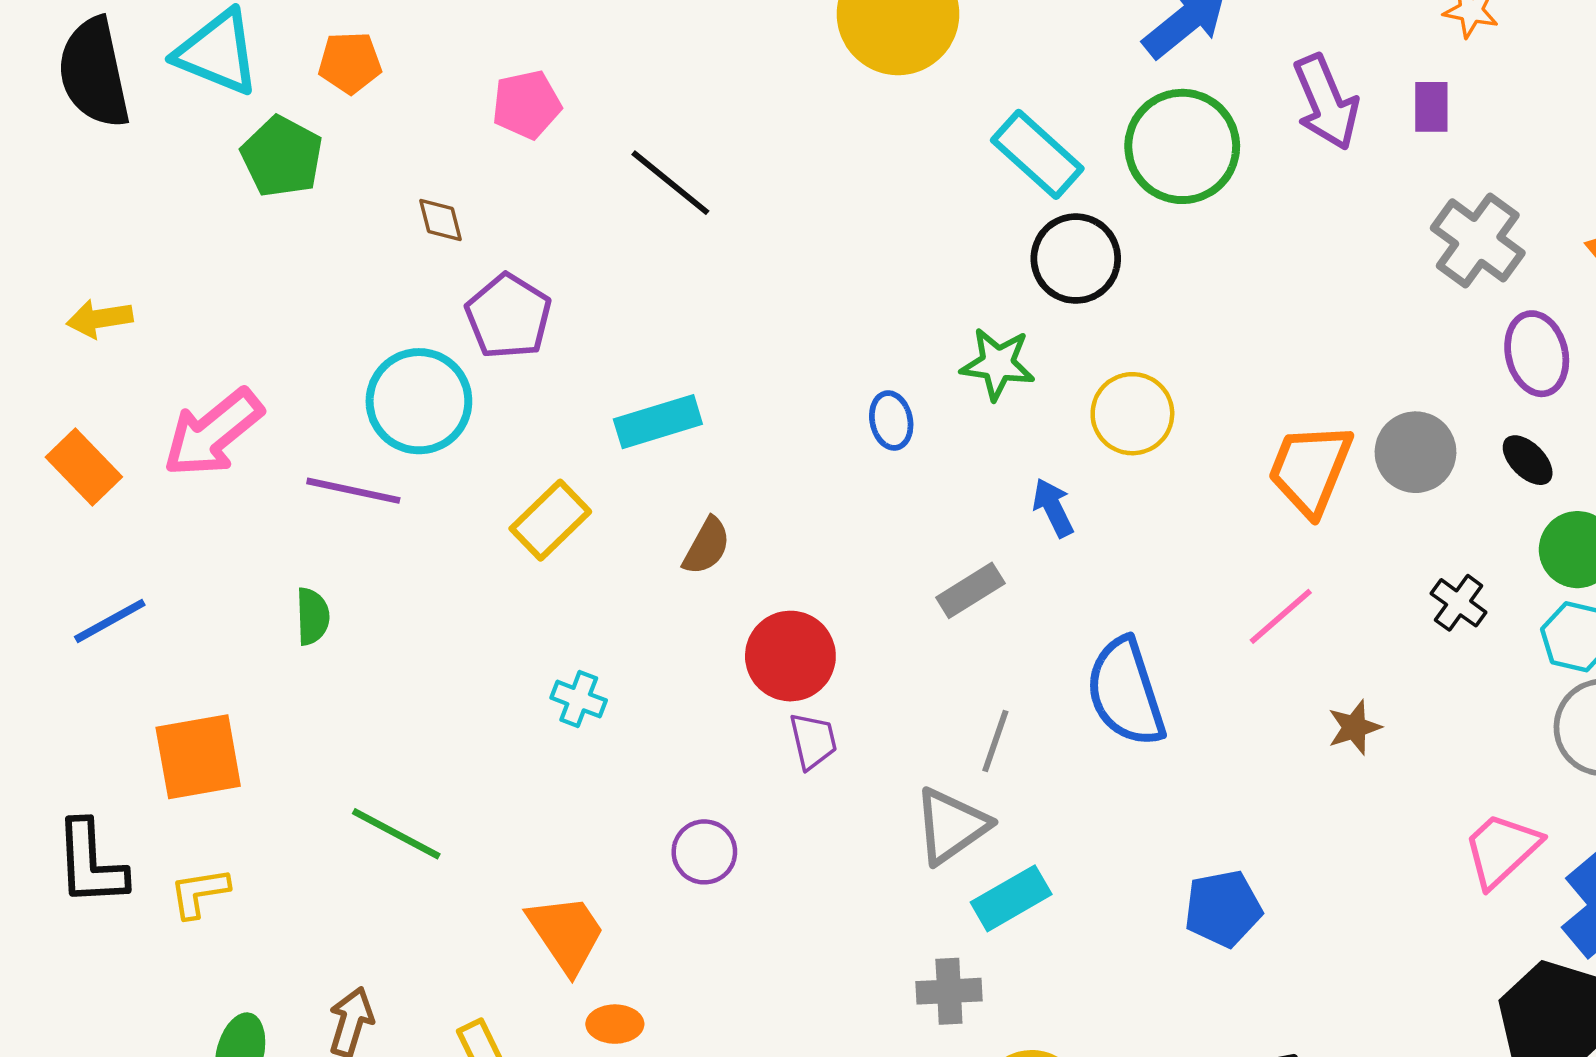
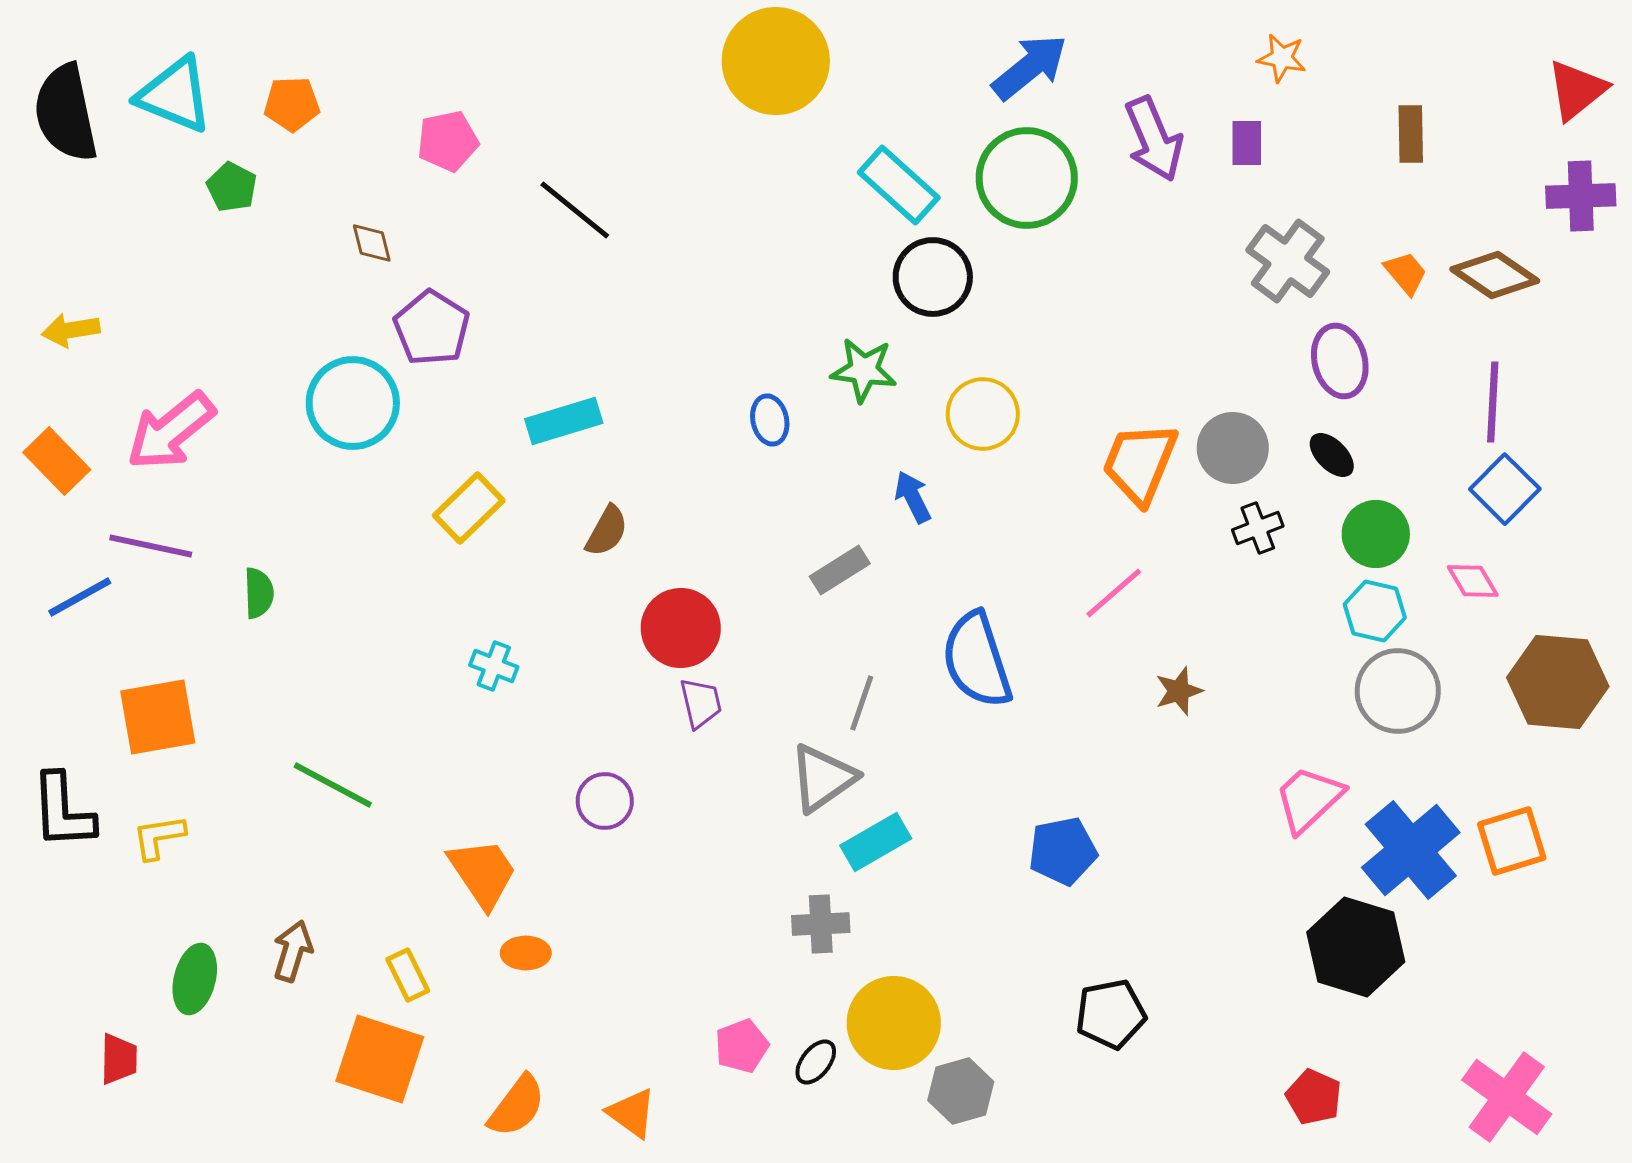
green pentagon: (282, 157) -> (232, 187), size x0.7
purple line: (353, 491) -> (151, 546), moved
black cross: (1459, 603) -> (1258, 528), moved, turned 33

